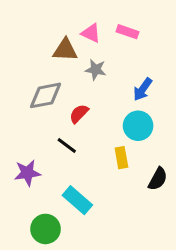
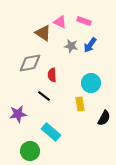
brown triangle: (65, 50) -> (43, 33), turned 30
gray star: (96, 70) -> (71, 46), moved
blue arrow: (143, 89) -> (90, 45), moved
red semicircle: (79, 114) -> (52, 75), turned -48

